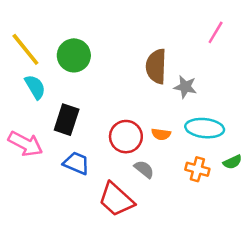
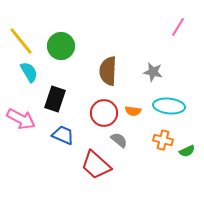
brown semicircle: (156, 66) -> (108, 71), moved
green semicircle: (232, 162) -> (187, 151), moved

